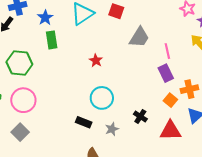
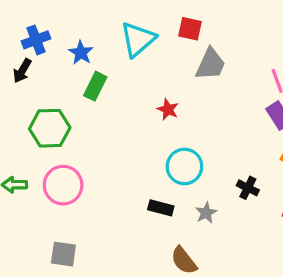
gray trapezoid: (139, 37) -> (210, 64), moved
green rectangle: (52, 40) -> (95, 86), turned 42
gray square: (20, 132) -> (63, 254), moved, turned -30

